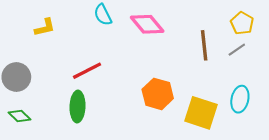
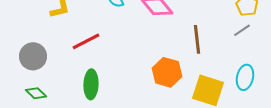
brown line: (204, 45) -> (197, 39), moved
red line: (87, 71) -> (86, 41), moved

